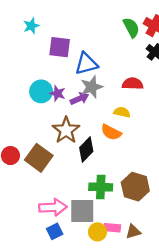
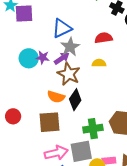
purple square: (60, 47) -> (24, 13), moved
brown star: (66, 130) -> (69, 74), moved
orange semicircle: (111, 132) -> (56, 97), moved
brown square: (39, 158) -> (49, 122), moved, turned -30

